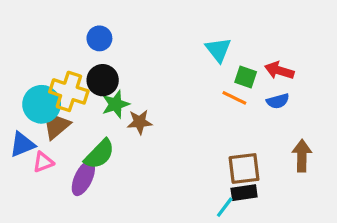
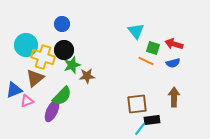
cyan circle: (42, 104) -> (26, 45), moved
brown arrow: (302, 156) -> (174, 97), moved
brown square: (244, 169) -> (137, 104), moved

